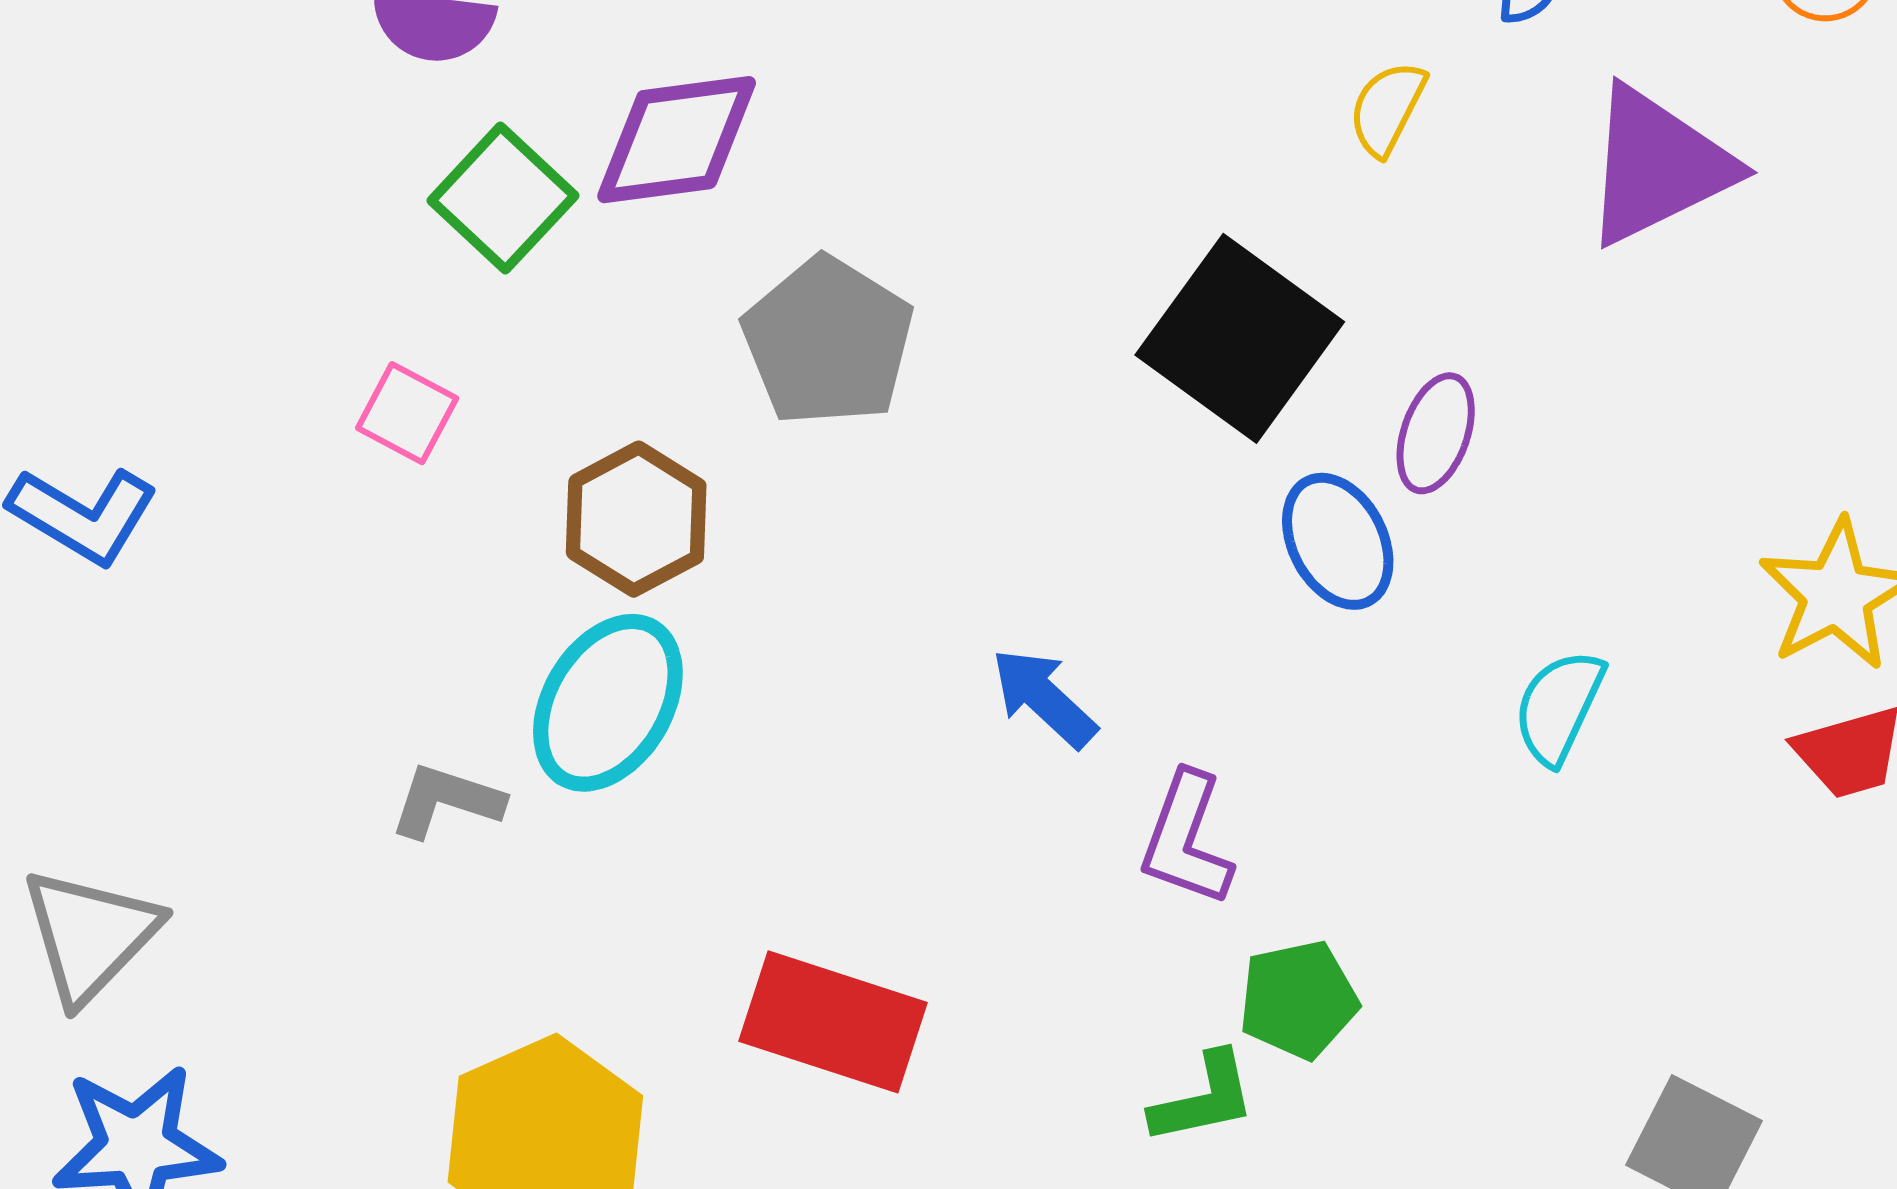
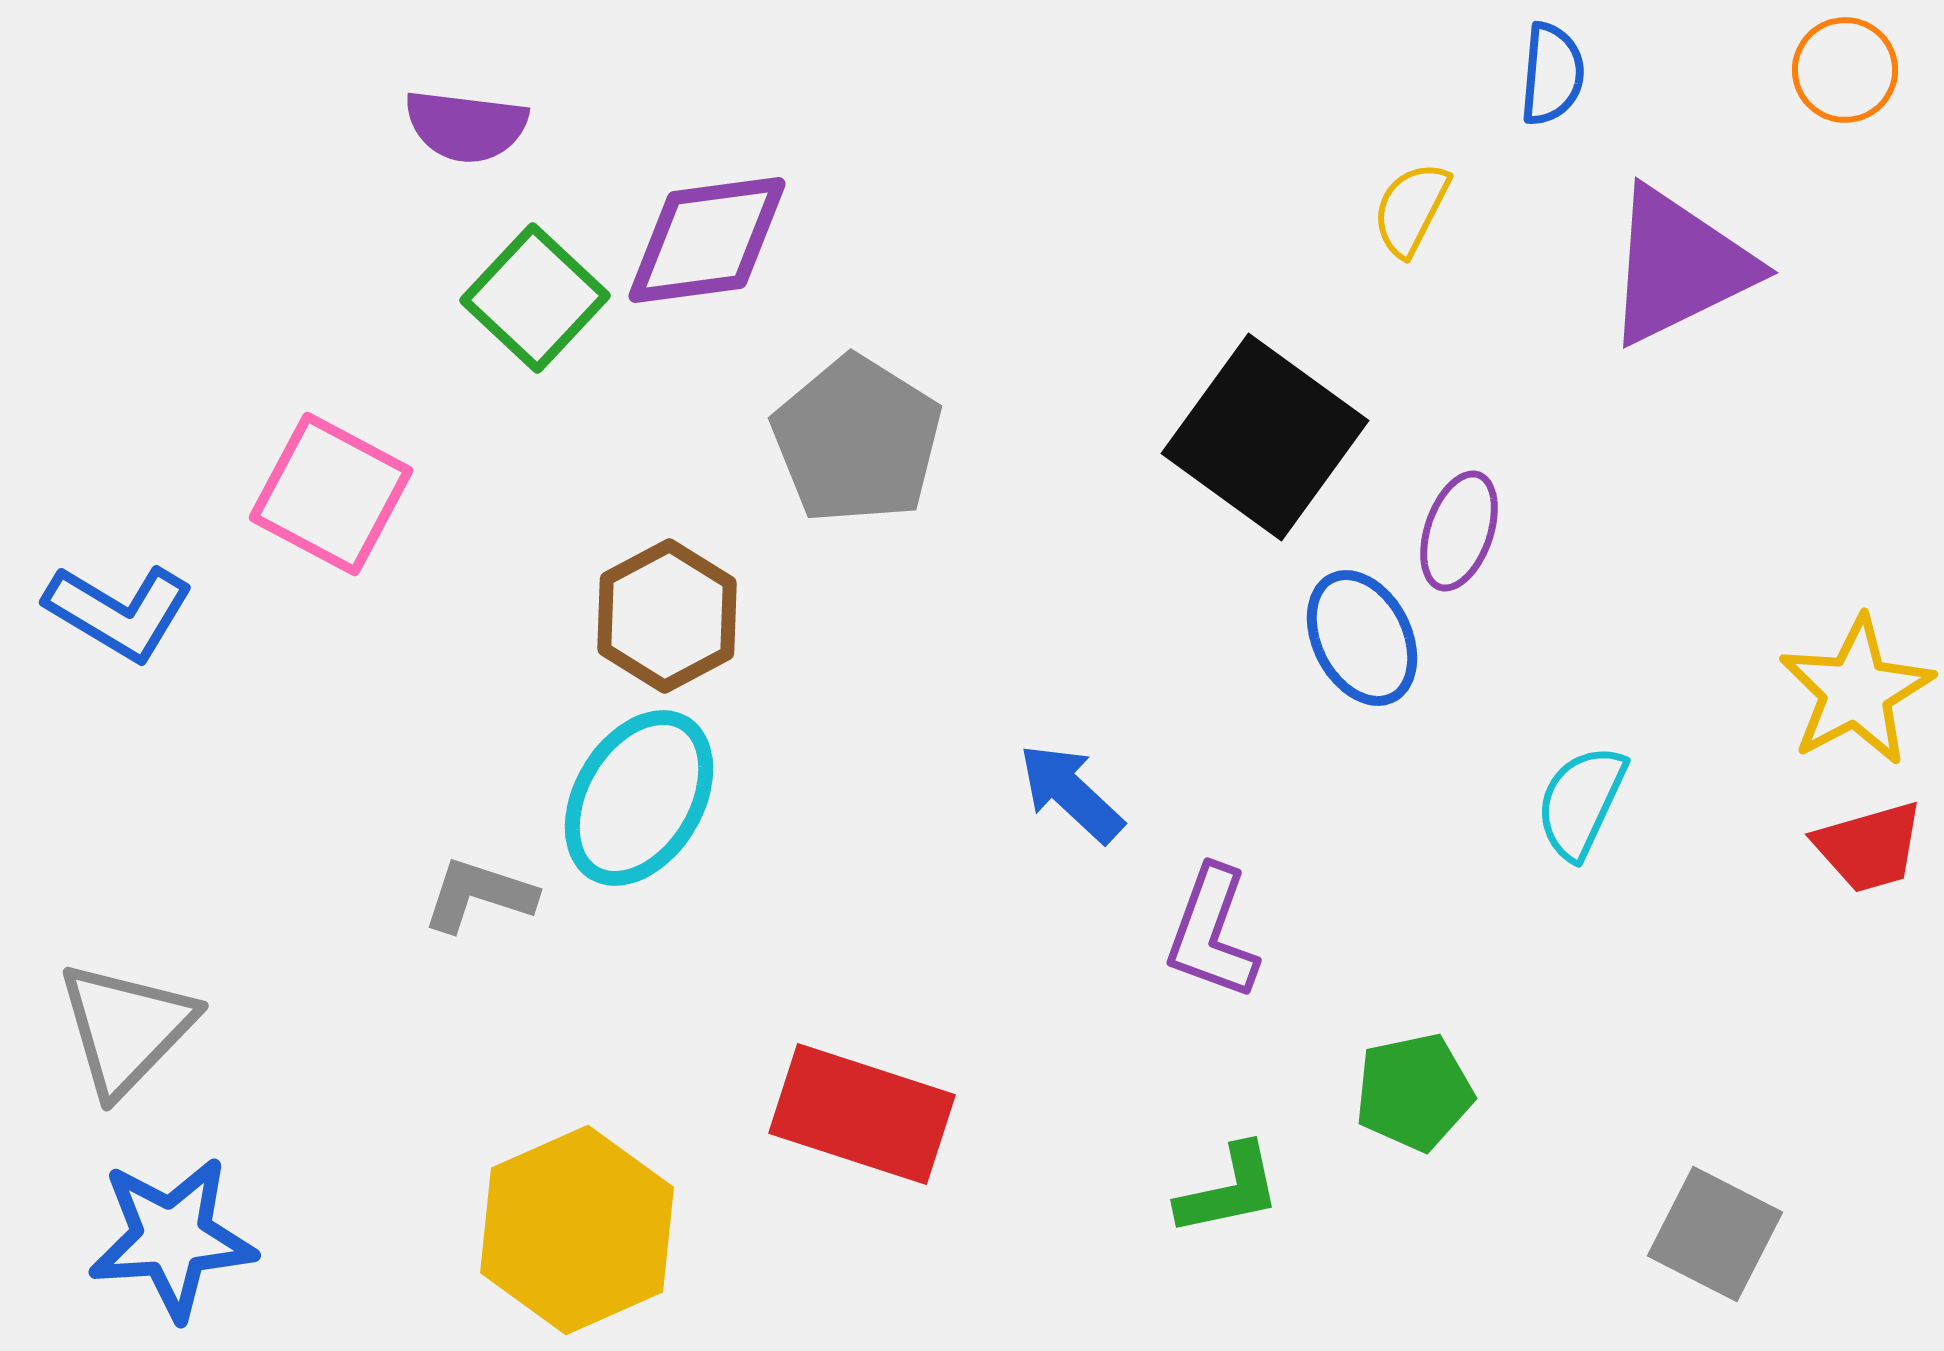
pink square: (407, 413) -> (331, 494), moved, size x1.6
green pentagon: (1298, 1000) -> (1414, 1092), moved

